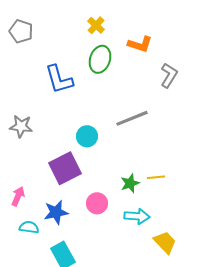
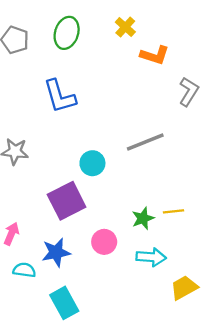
yellow cross: (96, 25) -> (125, 27), moved
green ellipse: (100, 59) -> (67, 33), moved
yellow trapezoid: (165, 242) -> (184, 288), turned -75

